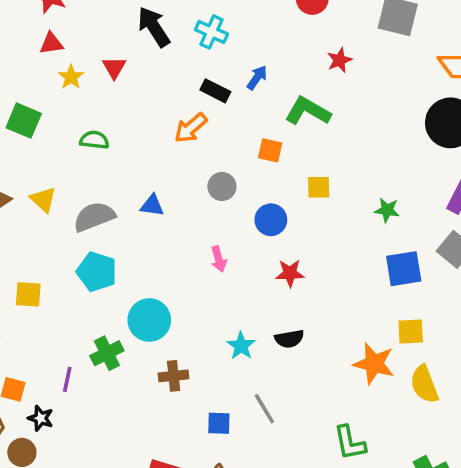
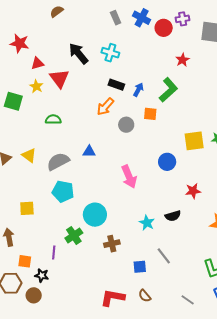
red triangle: (51, 44) -> (37, 63), moved
red triangle: (114, 68) -> (59, 78), size x1.5
blue arrow: (257, 78) -> (138, 90), moved
green L-shape: (308, 111) -> (168, 90), turned 115
green square: (24, 121) -> (13, 101), moved
gray circle: (222, 186) -> (126, 125), moved
yellow square: (319, 187) -> (194, 141), moved, size x1.5
blue circle: (271, 220) -> (167, 162), moved
pink arrow: (219, 259) -> (129, 177), size x1.6
red star: (290, 273) -> (193, 191), moved

